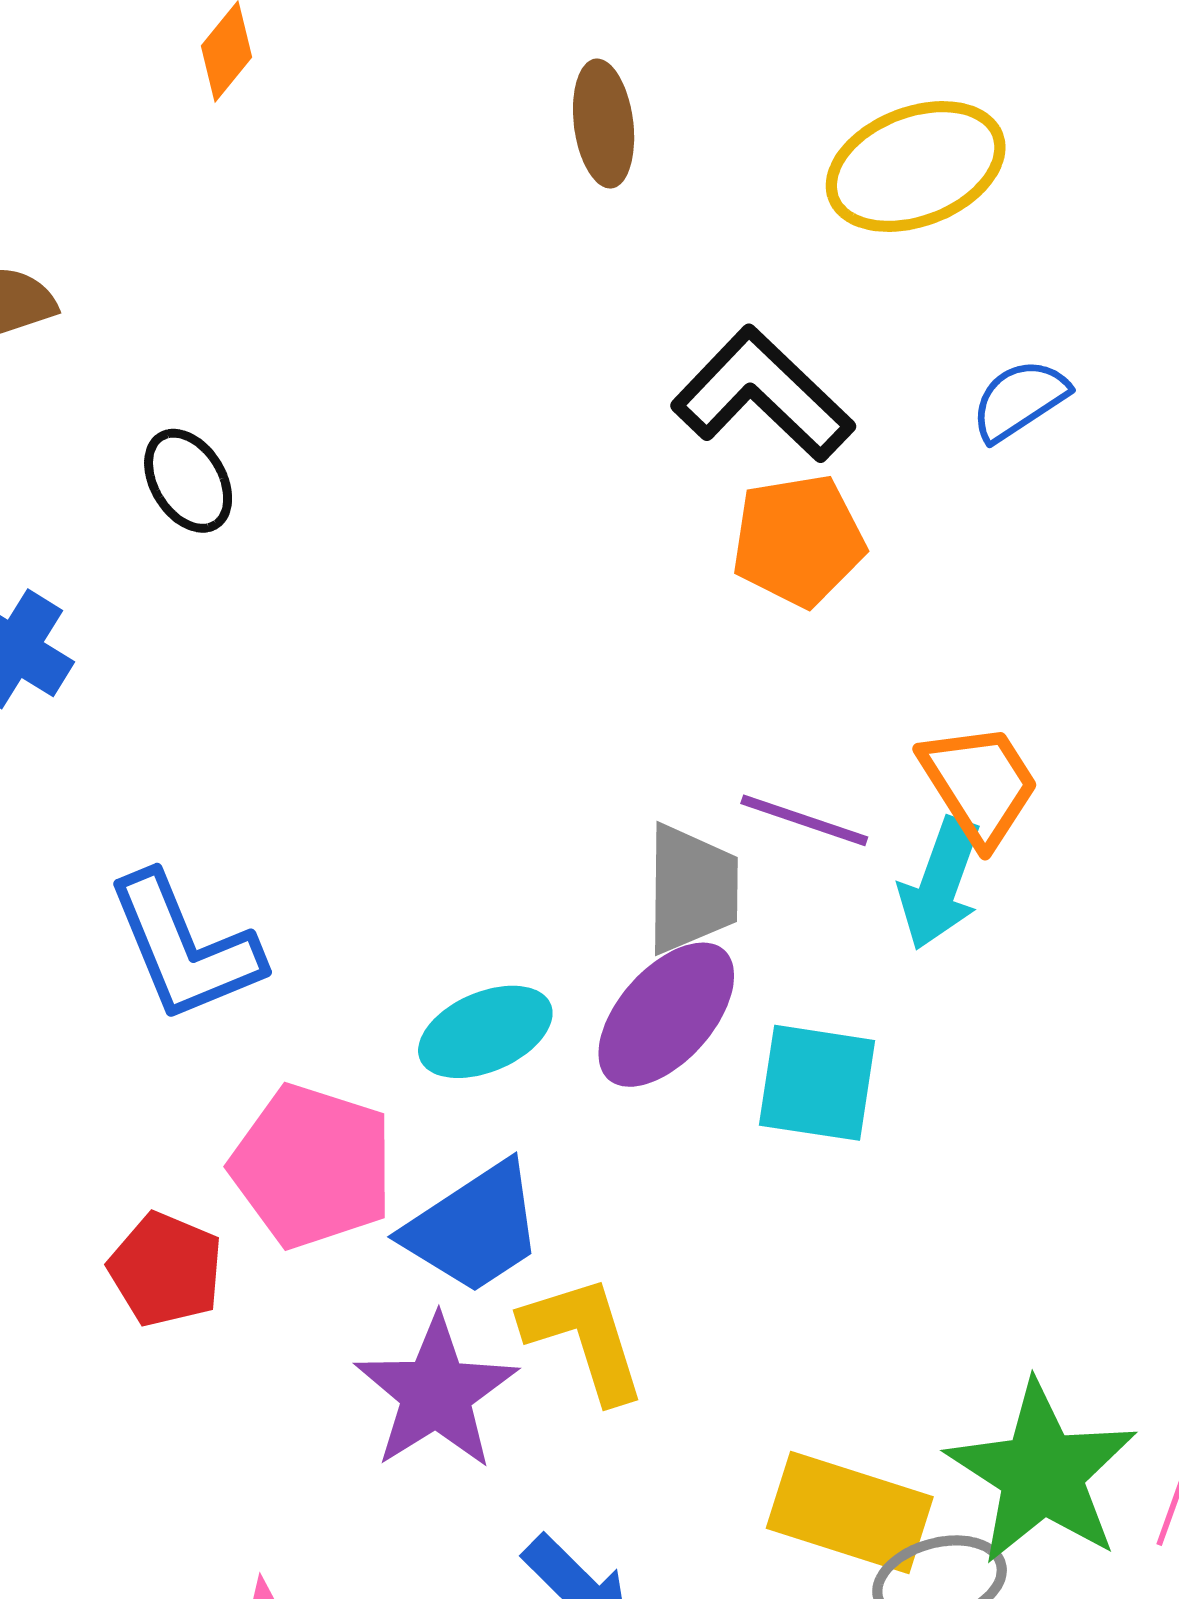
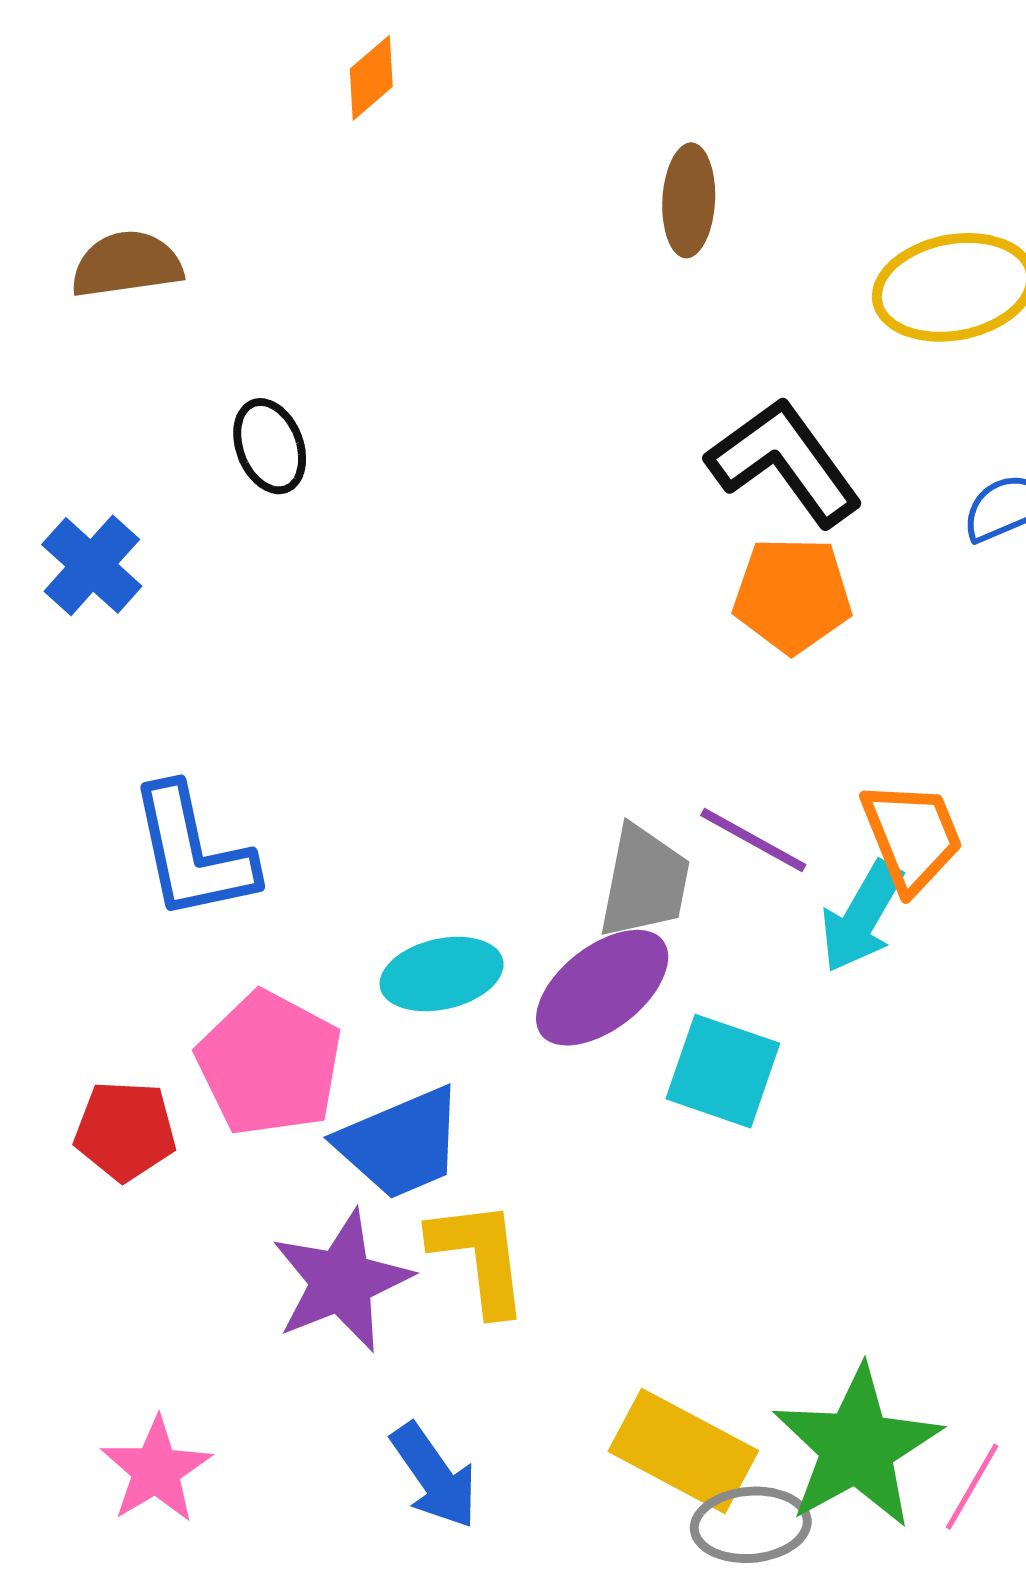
red pentagon: (166, 1269) -> (125, 1131), turned -30

